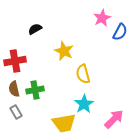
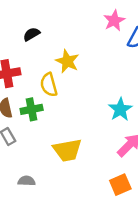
yellow semicircle: (83, 74) -> (49, 85), moved
cyan star: (84, 104) -> (120, 109), moved

